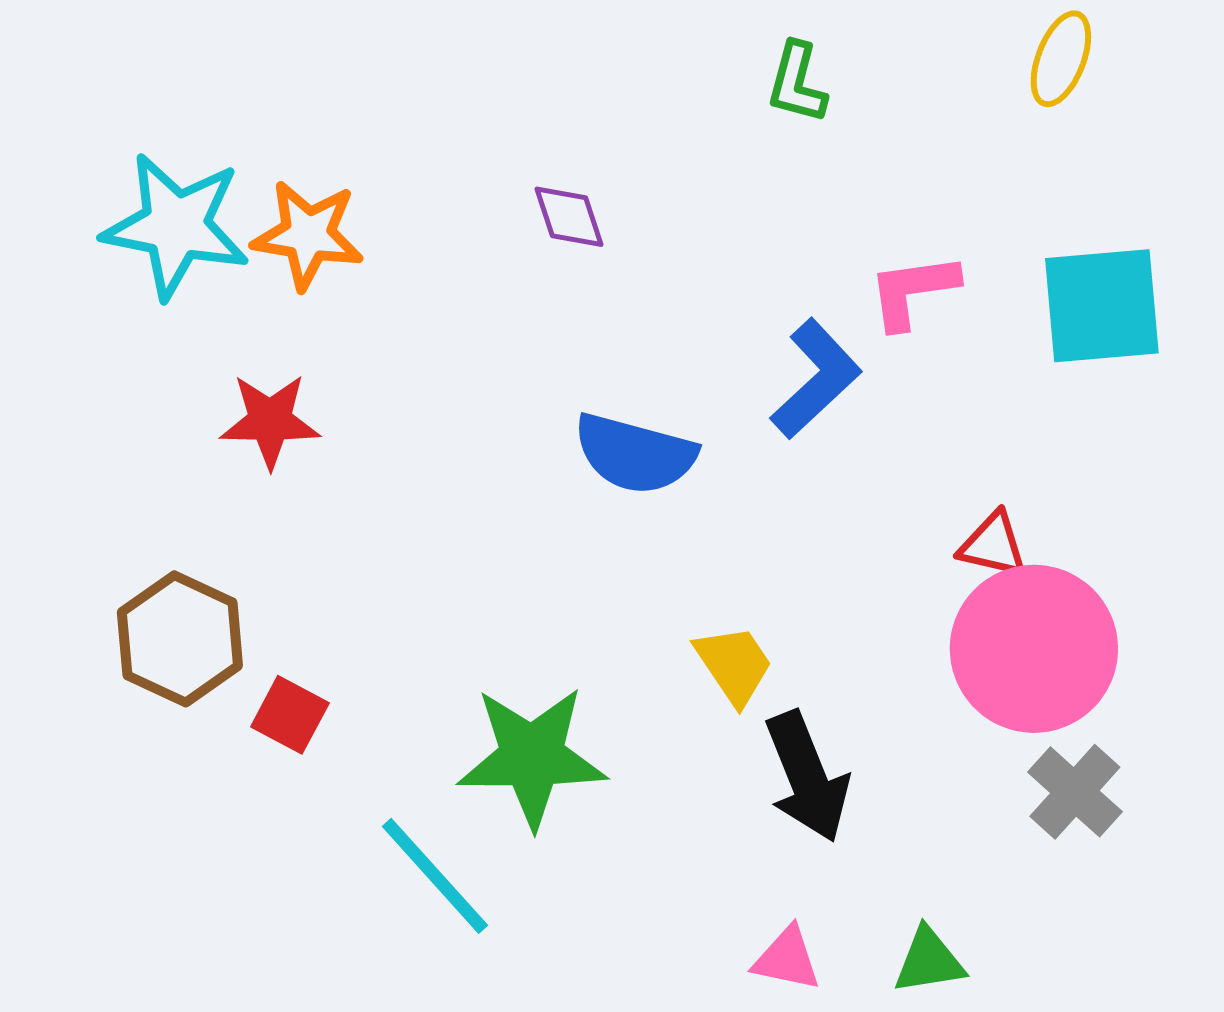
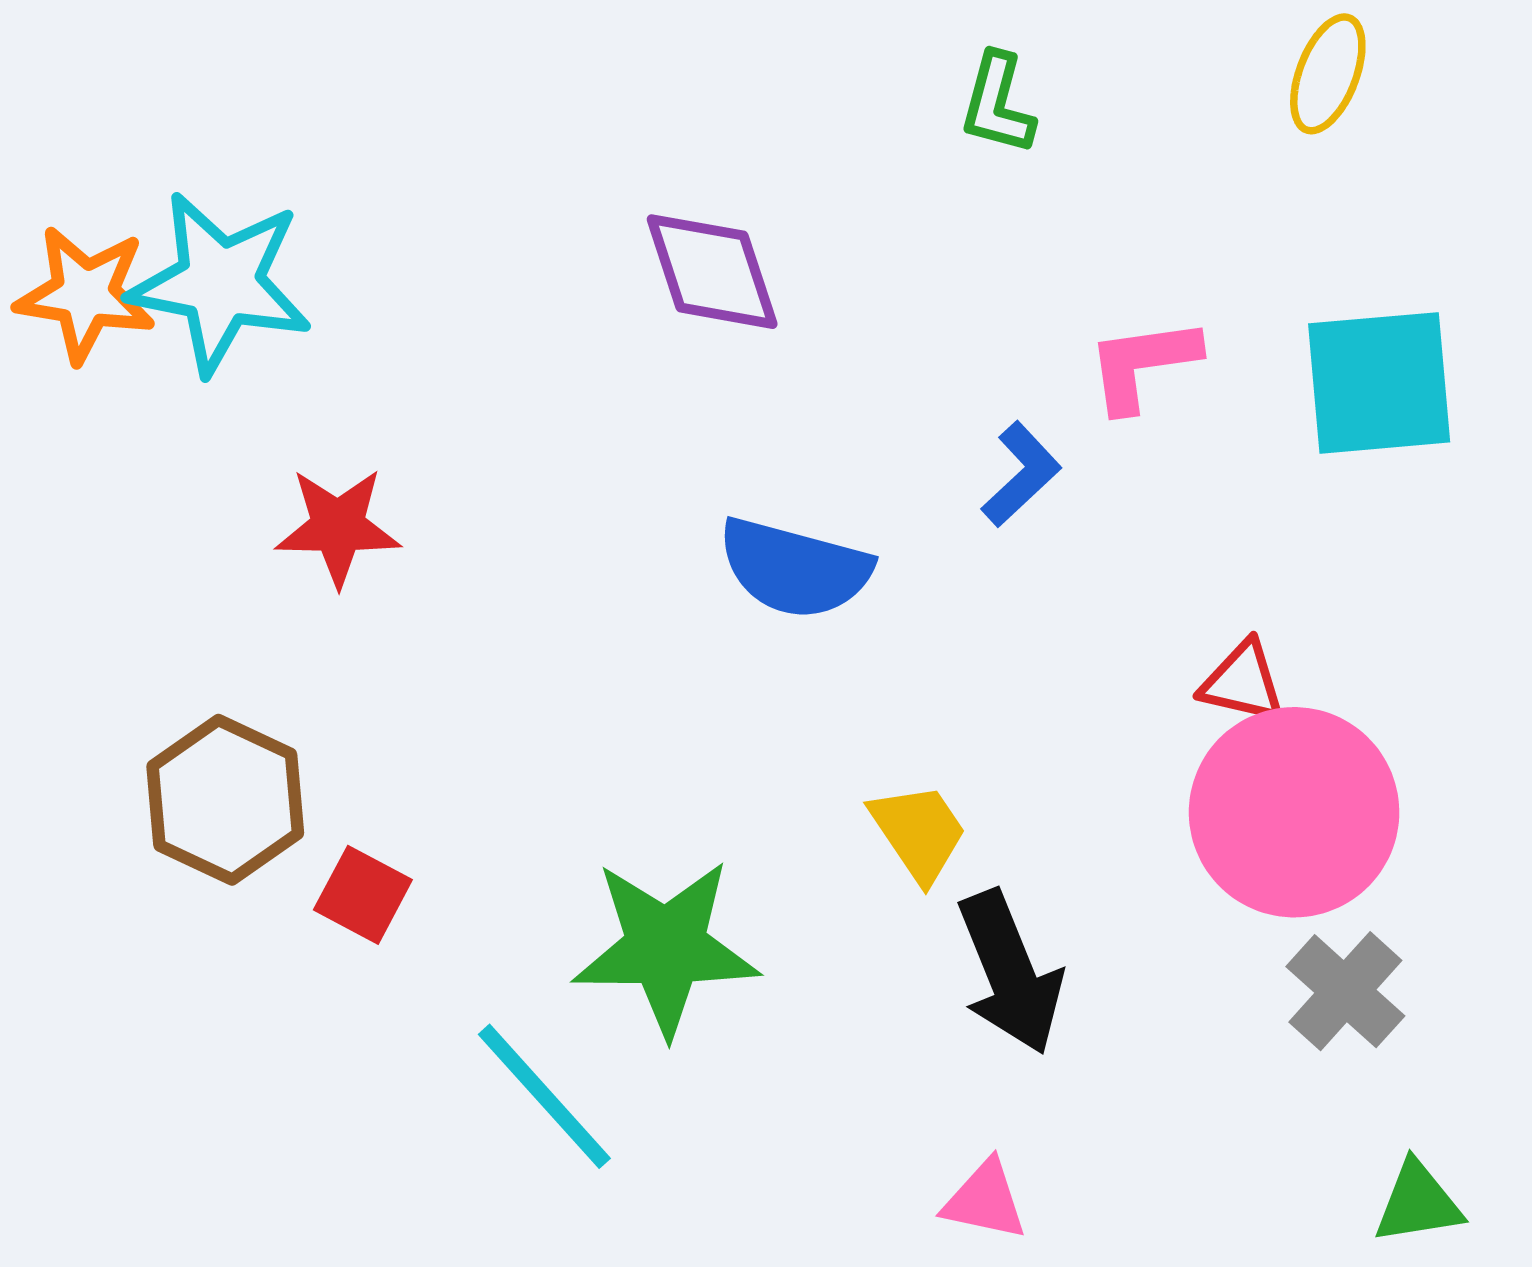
purple diamond: (569, 217) -> (712, 272), size x1.5
orange star: (308, 235) -> (85, 294), moved
blue L-shape: (816, 379) -> (1021, 474), size x0.7
green triangle: (929, 961) -> (1418, 1203), moved

